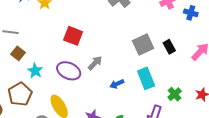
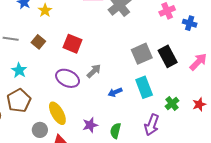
black rectangle: (169, 47) -> (168, 56), size x1.5
brown square: (18, 53) -> (38, 42), moved
cyan star: (35, 71) -> (19, 70), moved

